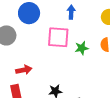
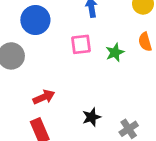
pink square: (58, 37) -> (81, 44), size x0.7

